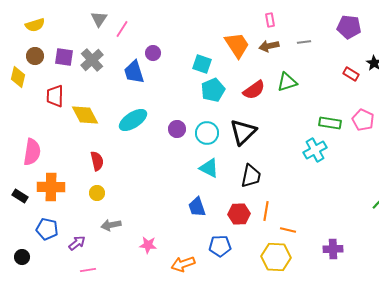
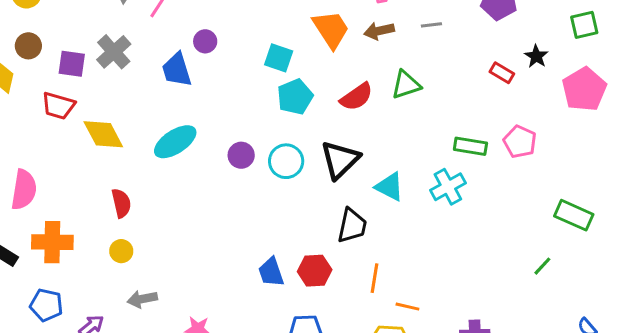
purple square: (64, 57) -> (72, 64), moved
red trapezoid: (55, 96) -> (58, 106), turned -75
cyan triangle: (209, 168) -> (389, 187), moved
red hexagon: (239, 214) -> (315, 271), moved

